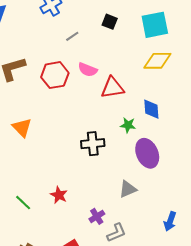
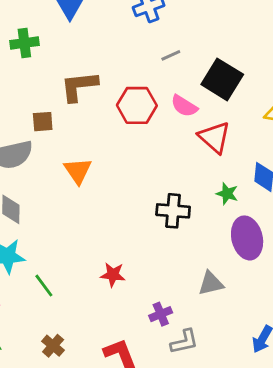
black square: (110, 22) -> (222, 79), moved, size x1.8
red triangle: (112, 88) -> (214, 137), turned 40
red star: (59, 195) -> (113, 275), turned -30
green line: (23, 203) -> (44, 286), moved

